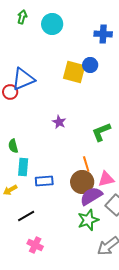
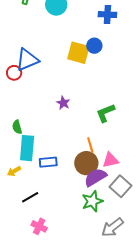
cyan rectangle: (23, 167) -> (27, 148), size x1.4

